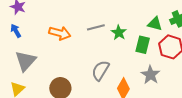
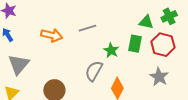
green star: (119, 33) -> (111, 50), moved
gray star: (150, 75) -> (159, 77), moved

